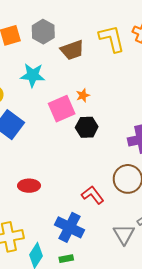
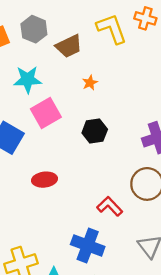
orange star: (83, 95) -> (90, 83), moved
pink square: (62, 109) -> (46, 113), moved
red ellipse: (29, 186) -> (44, 180), moved

